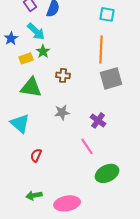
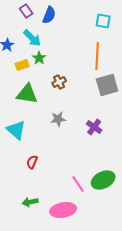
brown cross: (63, 75) -> (59, 82), turned -32
pink line: (87, 146) -> (78, 184), moved

